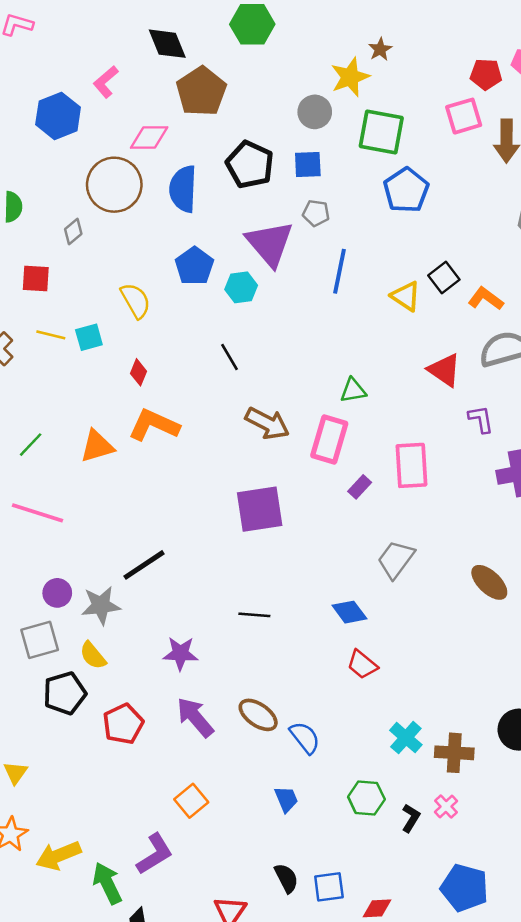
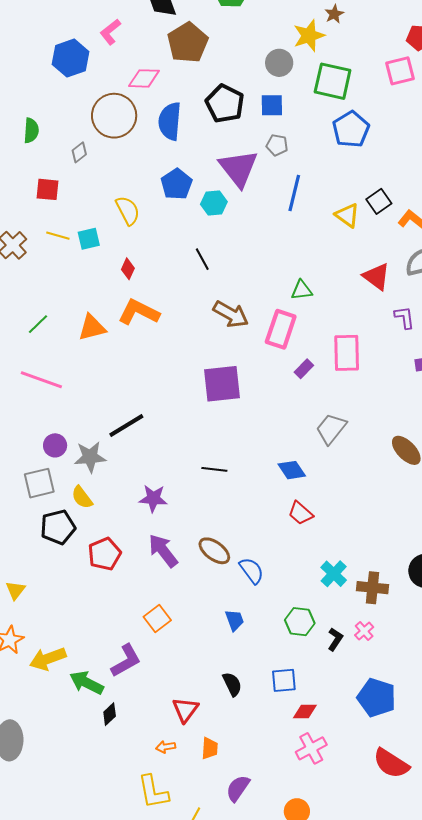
green arrow: (107, 883) -> (87, 683), turned -40
blue square: (329, 887) -> (284, 680), moved

